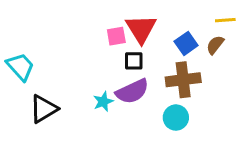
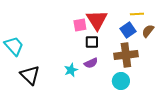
yellow line: (225, 20) -> (137, 14), moved
purple semicircle: (132, 91) -> (91, 63), size x0.6
black triangle: (44, 109) -> (30, 75), turned -45

